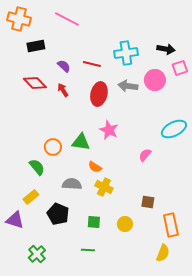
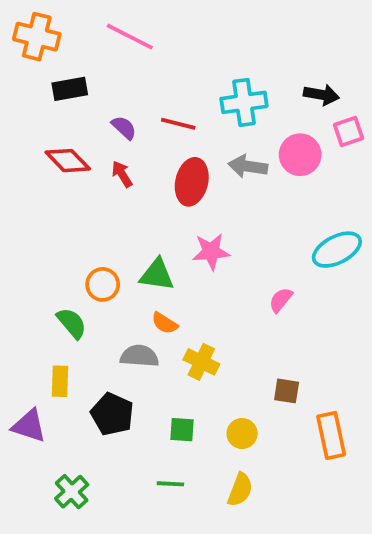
pink star: (109, 130) -> (211, 252), turned -30
orange semicircle: (95, 167) -> (165, 323), moved
yellow rectangle: (31, 197) -> (60, 381), turned -49
yellow semicircle: (163, 253) -> (240, 490), moved

